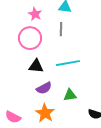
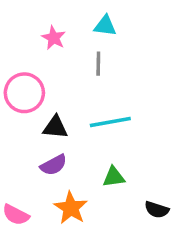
pink circle: (30, 38) -> (24, 93), moved
purple semicircle: (44, 88) -> (54, 165), moved

